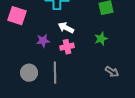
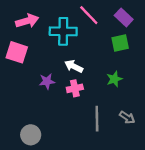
gray circle: (29, 73) -> (31, 135), moved
gray line: (55, 73) -> (97, 119), moved

